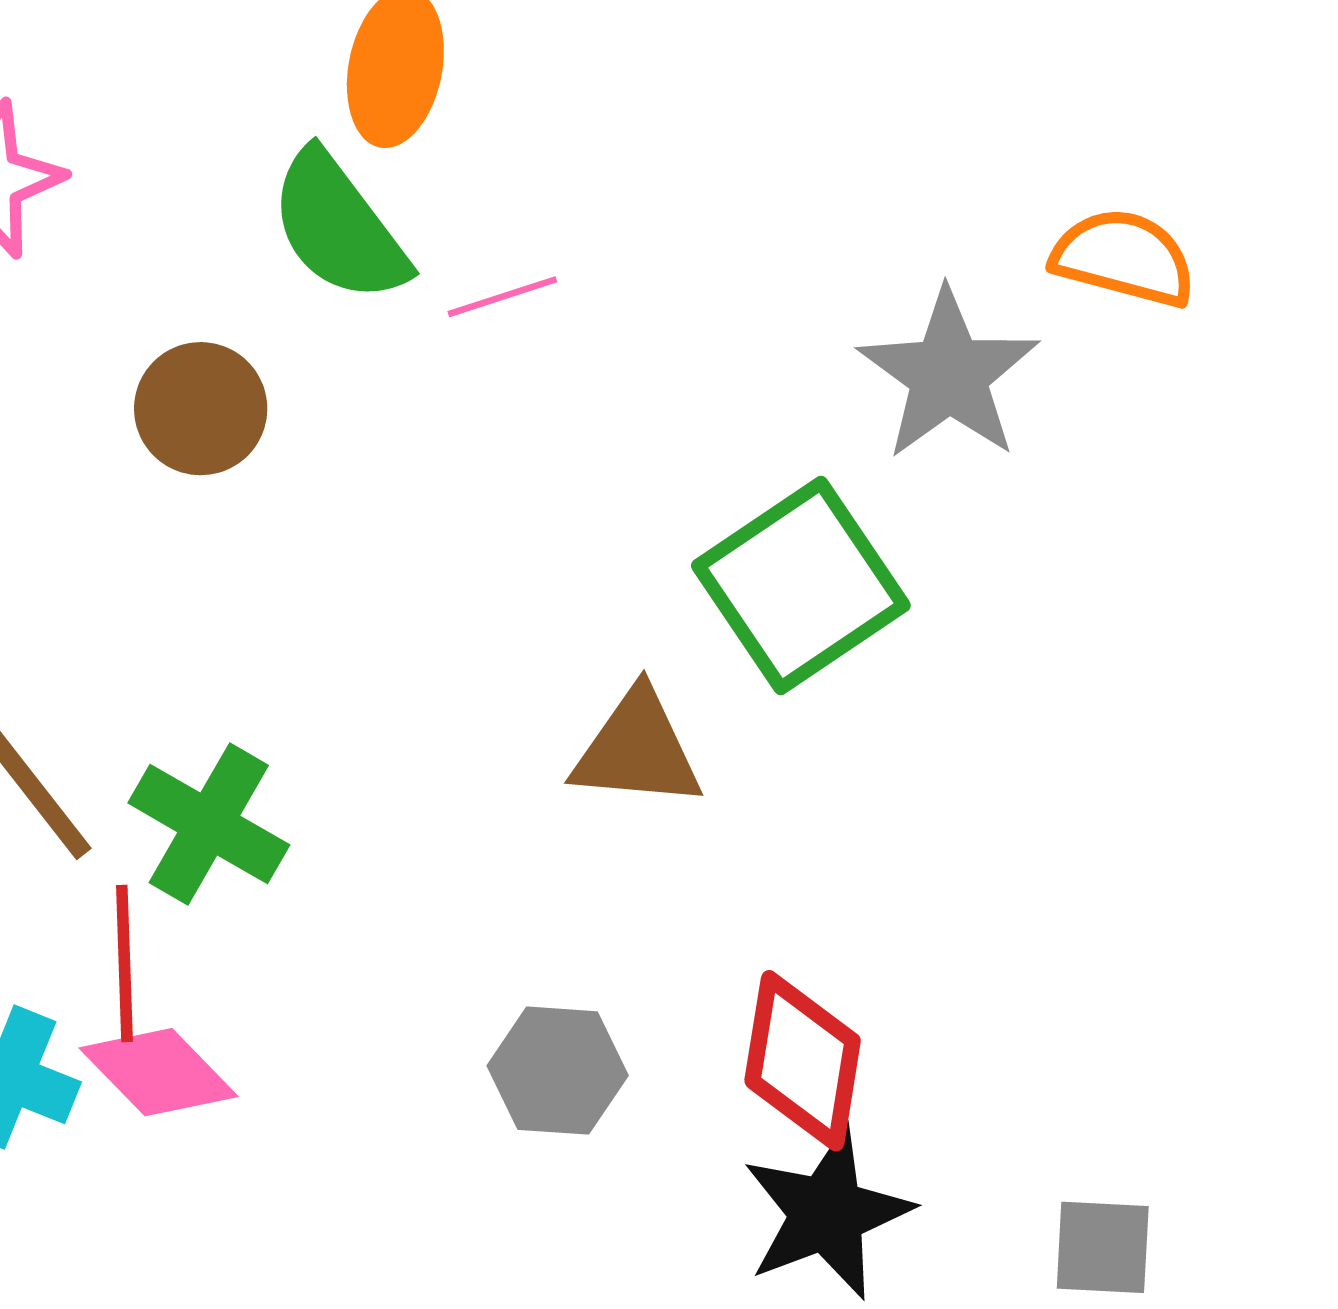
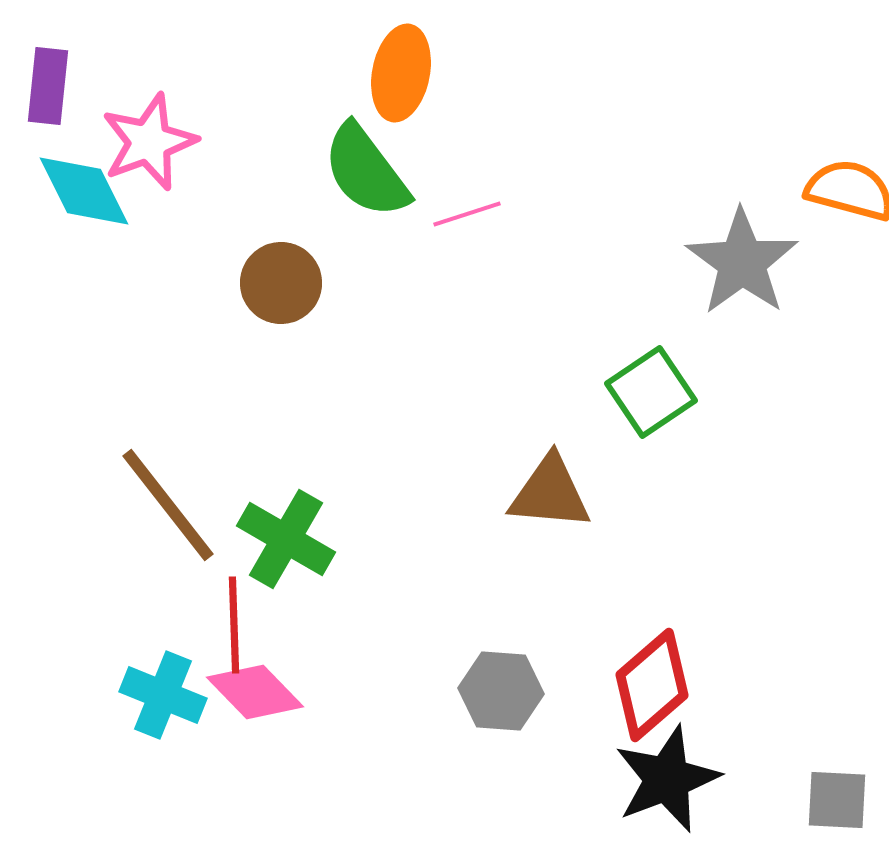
green square: (801, 585) -> (651, 392), size x0.7
red diamond: (803, 1061) -> (652, 685), turned 40

